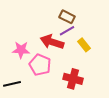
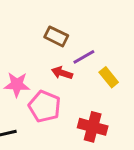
brown rectangle: (67, 17) -> (56, 36), moved
red arrow: (52, 42) -> (62, 73), size x0.6

